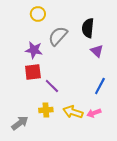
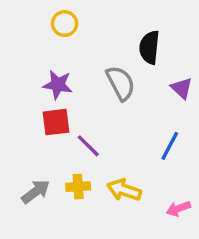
gray semicircle: (58, 36) -> (121, 83), moved, turned 110
purple triangle: (97, 51) -> (182, 88), moved
pink arrow: (94, 113) -> (178, 209), moved
gray arrow: (20, 123) -> (36, 192), moved

